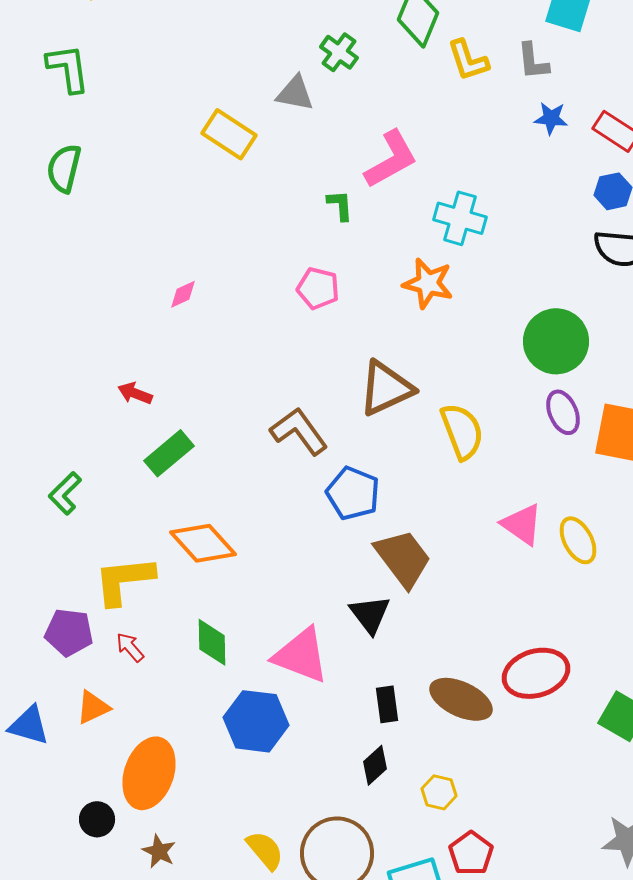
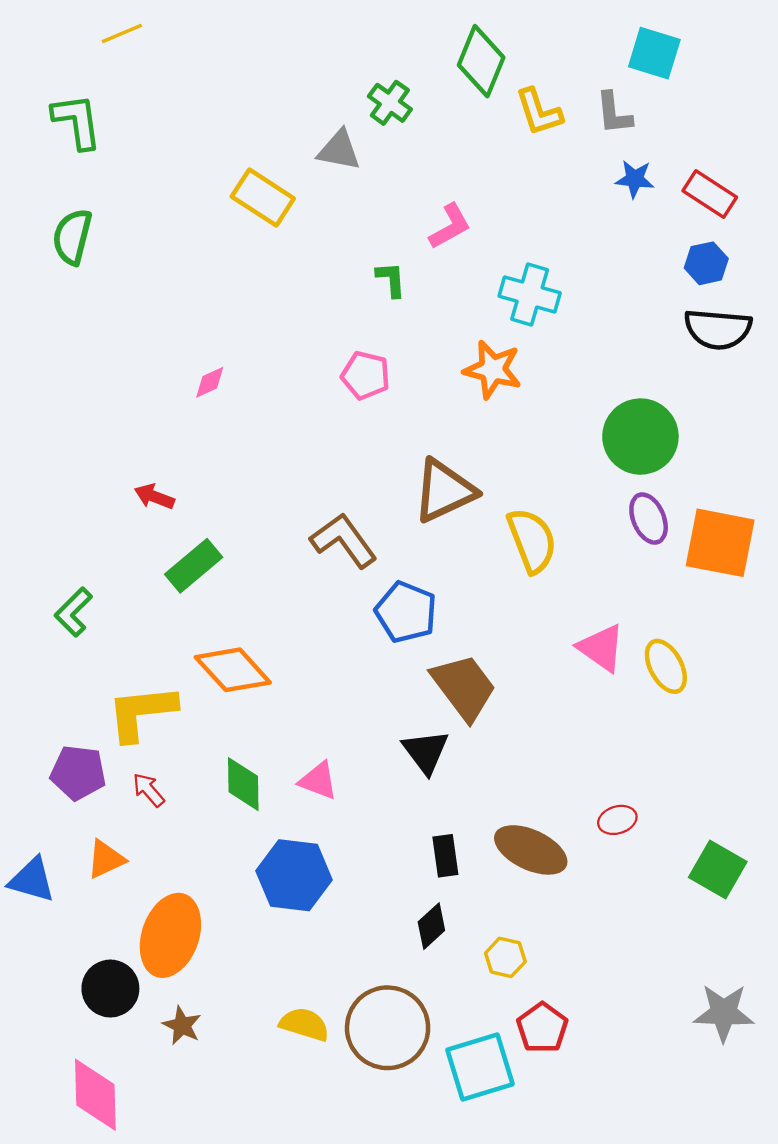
pink L-shape: (391, 159) -> (450, 226), size x0.7
pink triangle: (301, 655) -> (318, 781), moved, size x0.6
red ellipse: (536, 673) -> (617, 820), size x0.5
black circle: (97, 819) -> (110, 989), size x1.4
yellow semicircle: (265, 850) -> (304, 1024), turned -33

